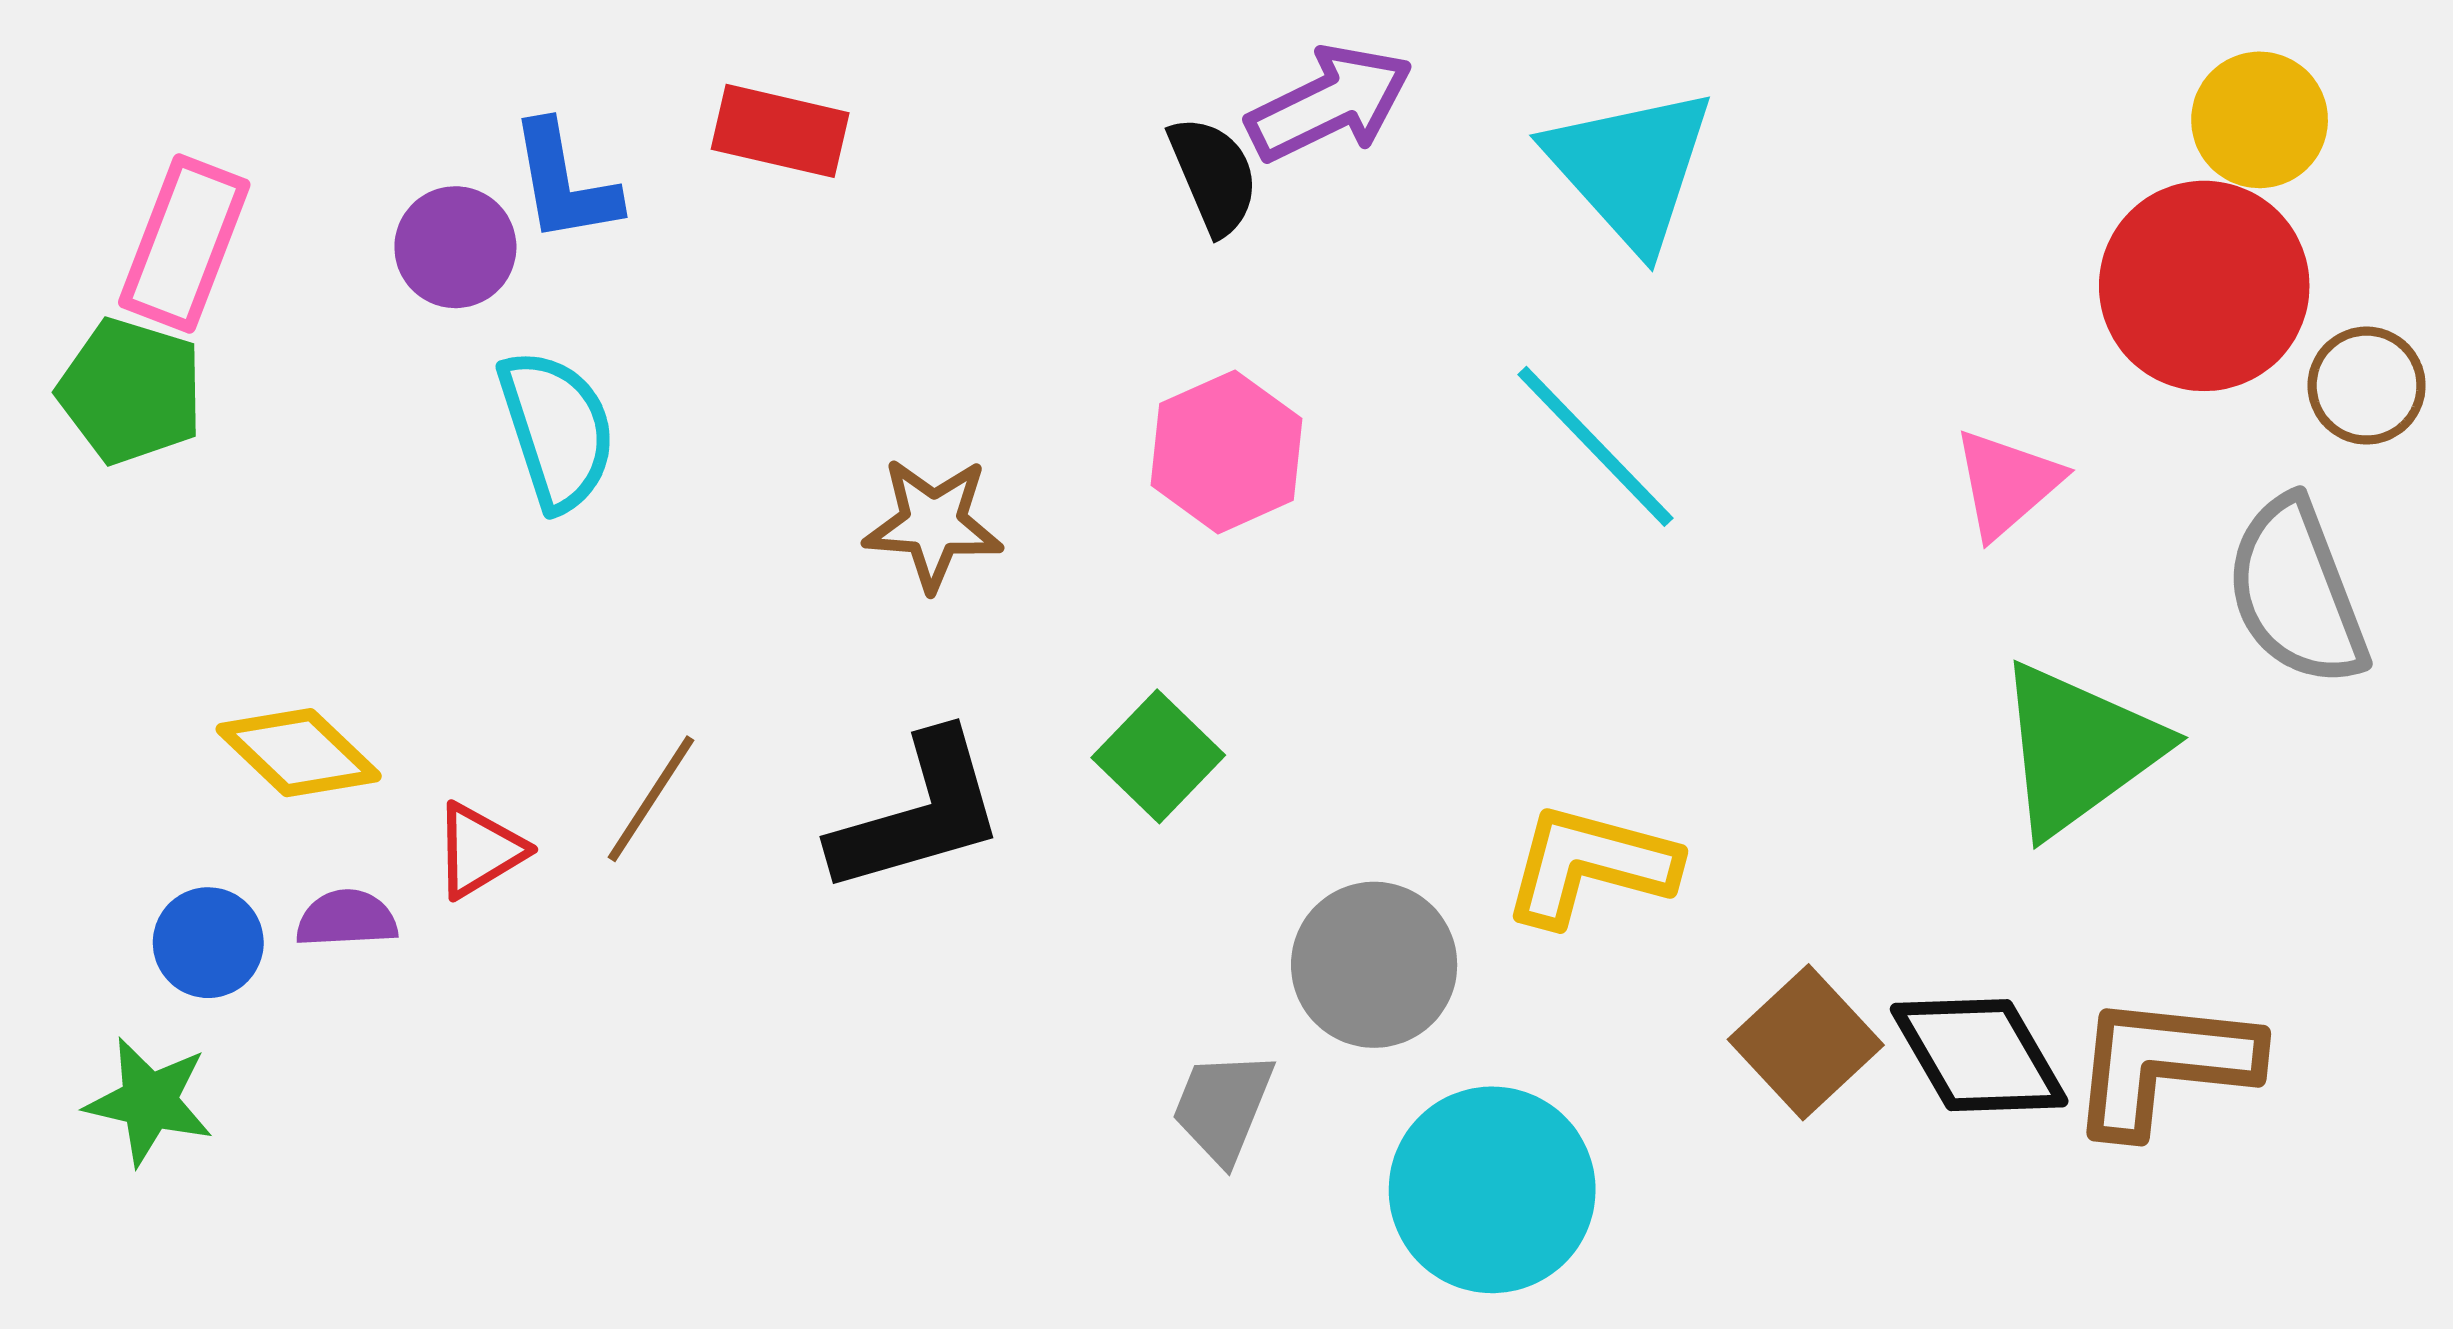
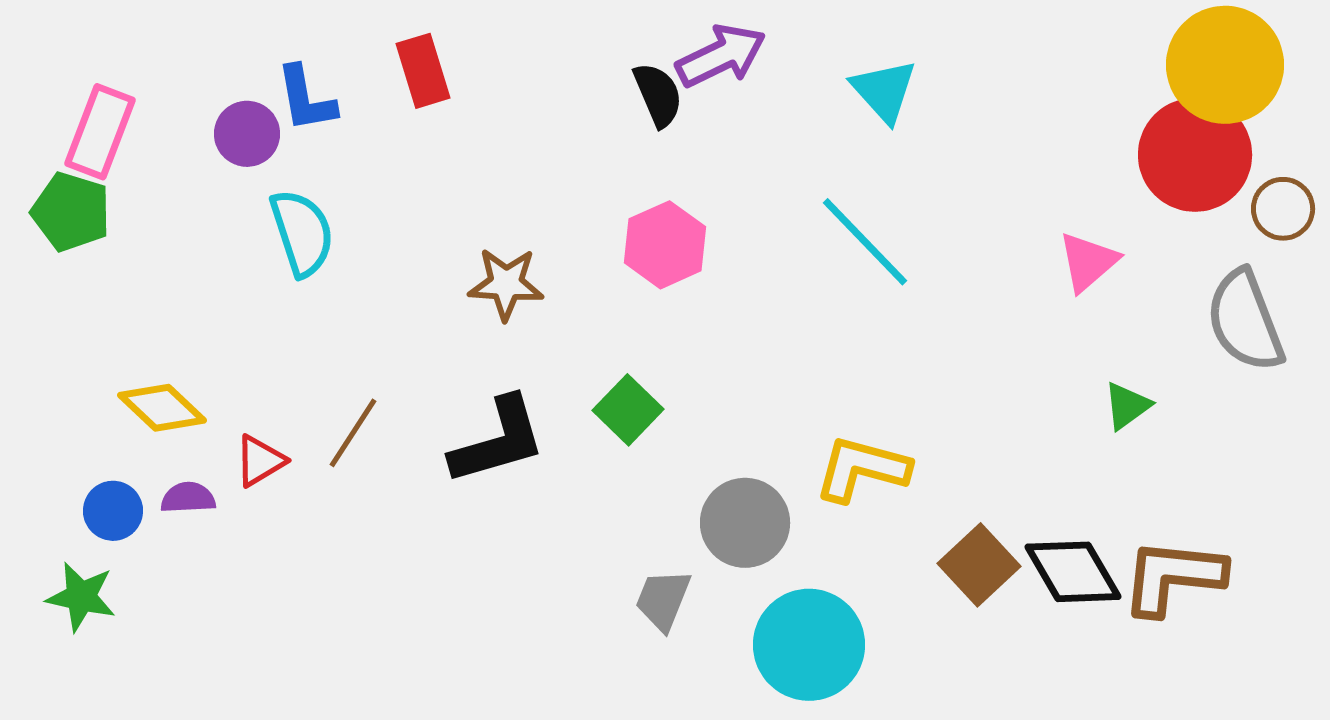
yellow circle: (2260, 120) -> (1225, 65), size x1.6
red rectangle: (780, 131) -> (423, 71), turned 60
cyan triangle: (1630, 168) -> (884, 91), size x0.7
green triangle: (2079, 749) -> (1127, 406), size x0.5

